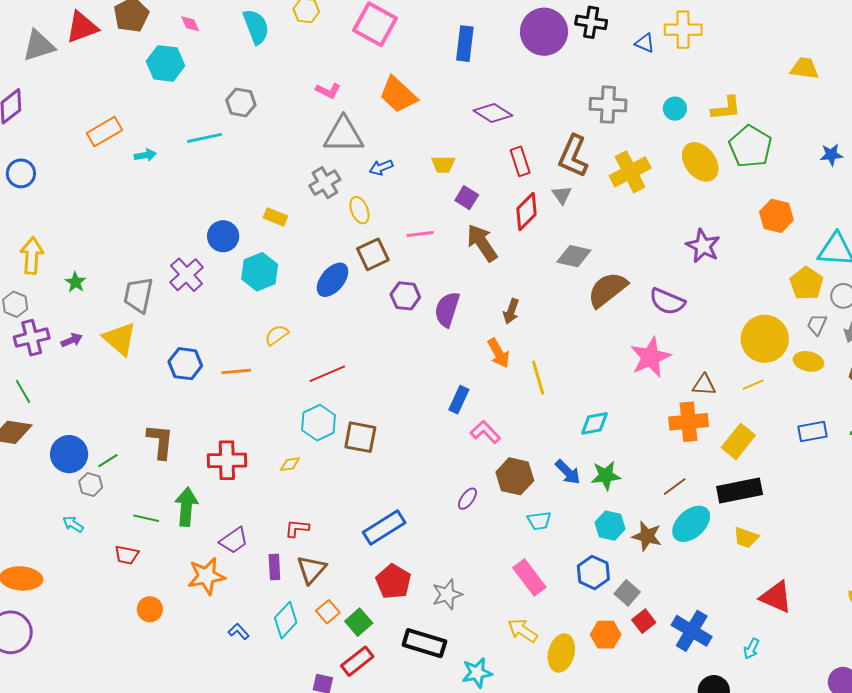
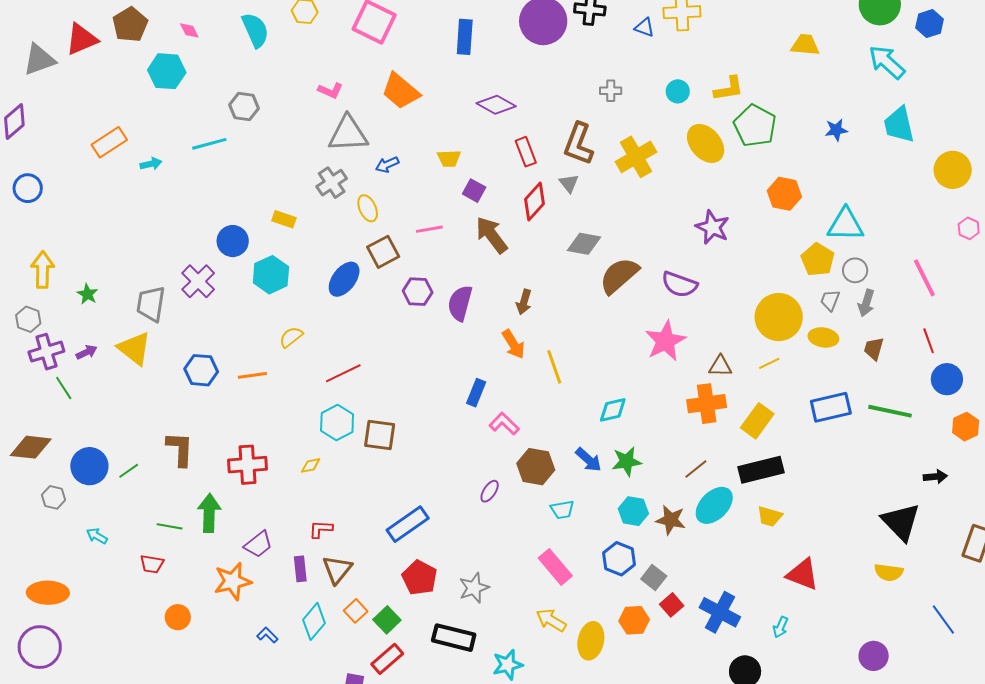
gray cross: (608, 105) -> (611, 91), size x0.6
green line: (23, 391) -> (64, 388), moved
blue rectangle: (812, 431) -> (831, 407), size x1.4
gray hexagon: (91, 484) -> (54, 497), moved

